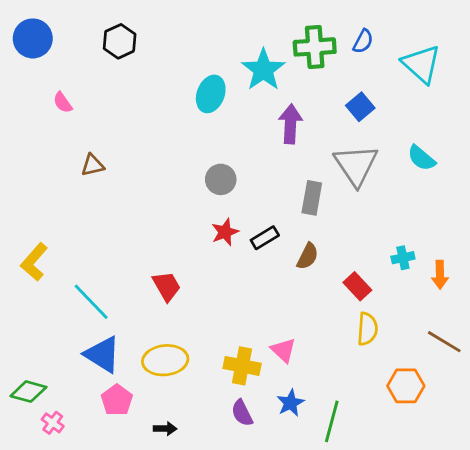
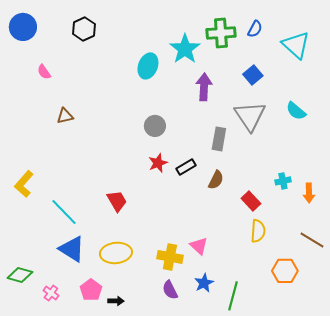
pink pentagon: (117, 400) -> (91, 290), moved
pink cross: (53, 423) -> (51, 293), moved

